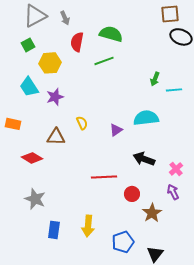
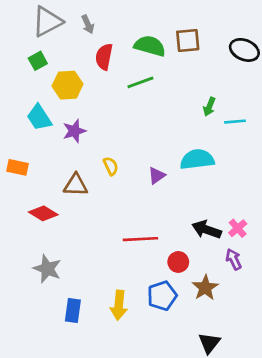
brown square: (170, 14) -> (188, 41), moved
black arrow: (144, 159) -> (207, 230), moved
blue pentagon: (123, 242) -> (162, 296), moved

